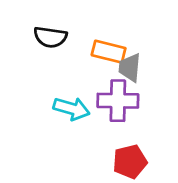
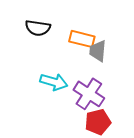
purple cross: (118, 101) -> (89, 94), moved, turned 32

